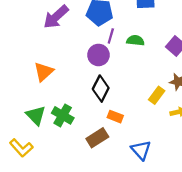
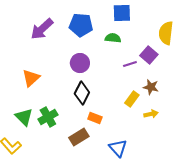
purple line: (111, 36) -> (130, 64), moved, turned 56
green semicircle: (135, 40) -> (113, 38), moved
green cross: (63, 115) -> (48, 117), turned 30

